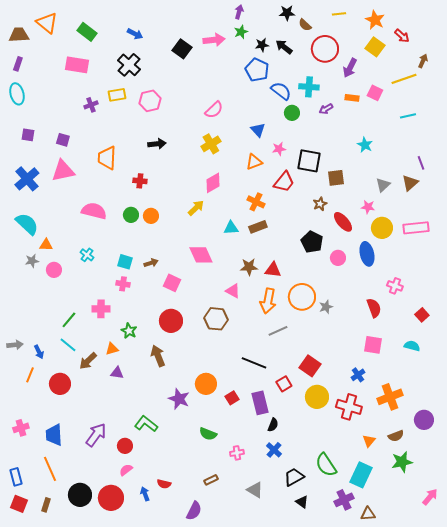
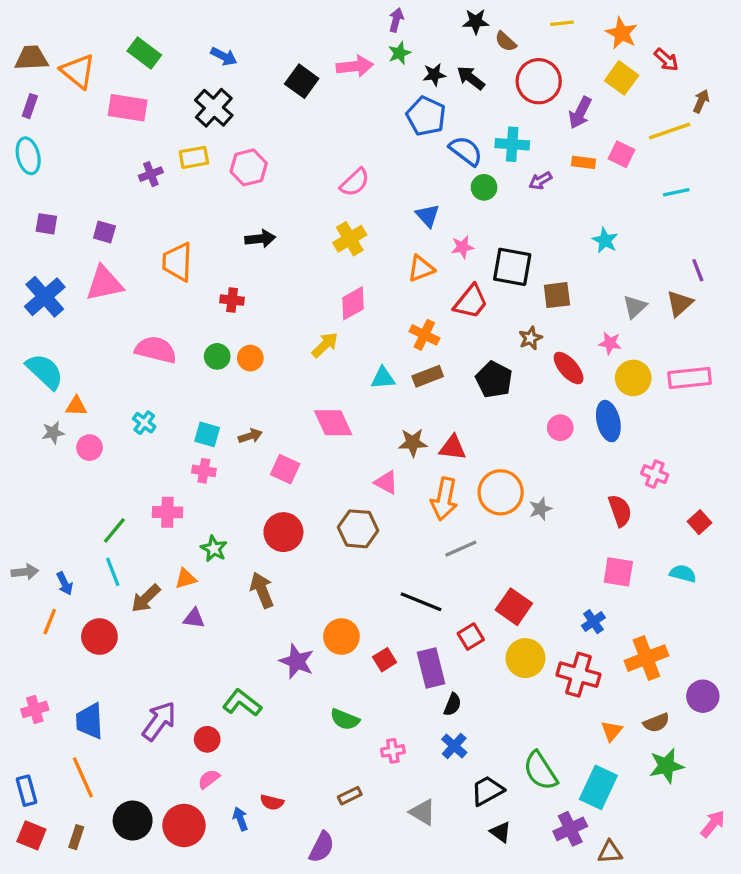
orange triangle: (47, 23) -> (78, 71), moved
black pentagon: (312, 242) -> (494, 380), moved
cyan line: (68, 345) -> (113, 572), turned 30

